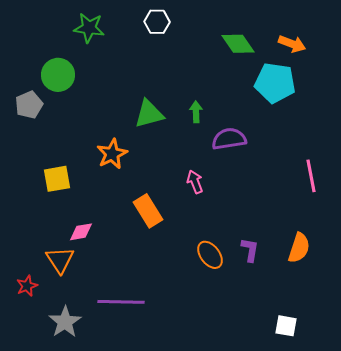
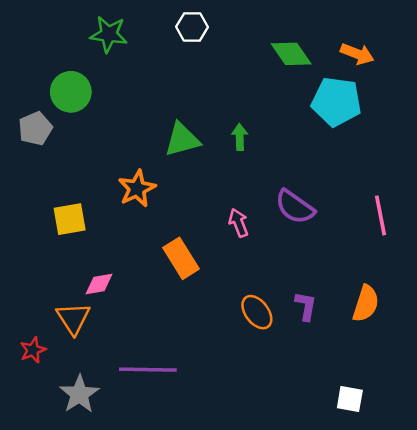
purple semicircle: (229, 139) -> (295, 207), moved, turned -136

